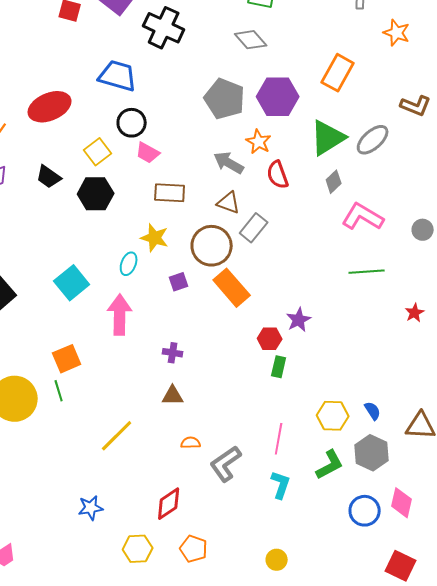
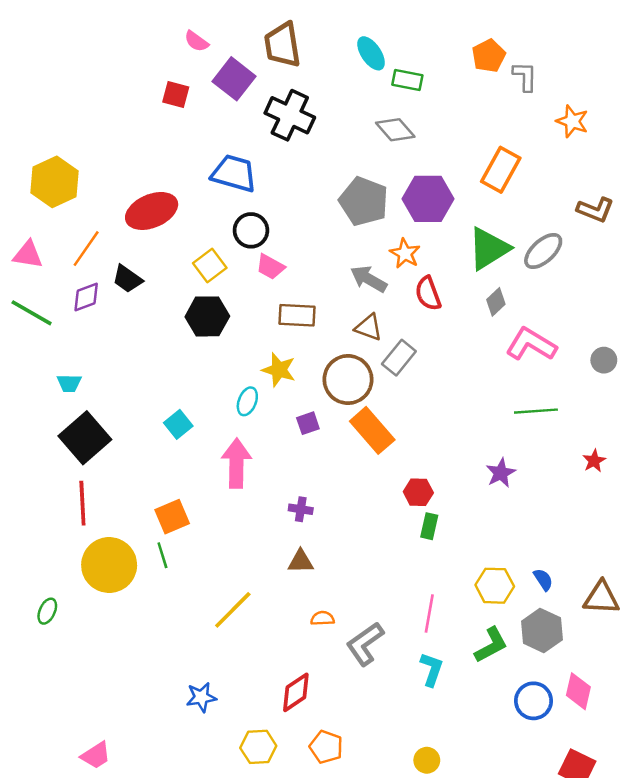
black trapezoid: (49, 177) -> (127, 279), moved
cyan square: (72, 283) -> (178, 424), size x0.7
purple star: (299, 320) -> (501, 473), moved

